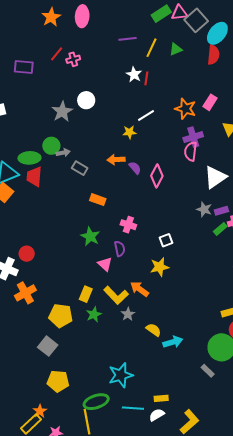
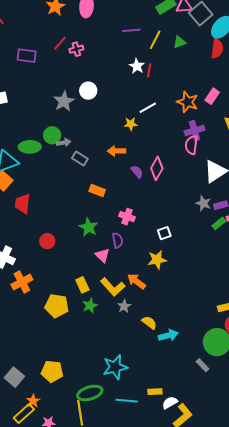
purple semicircle: (135, 168) -> (137, 172), moved
red trapezoid: (34, 177) -> (23, 204), moved
red circle: (27, 254) -> (47, 241), moved
yellow rectangle: (86, 294) -> (82, 285), turned -49
gray square: (48, 346) -> (14, 377), moved
white semicircle: (157, 415) -> (170, 403), moved

